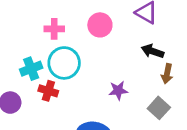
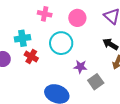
cyan circle: (64, 63) -> (61, 43), moved
gray square: (159, 108) -> (96, 82), moved

